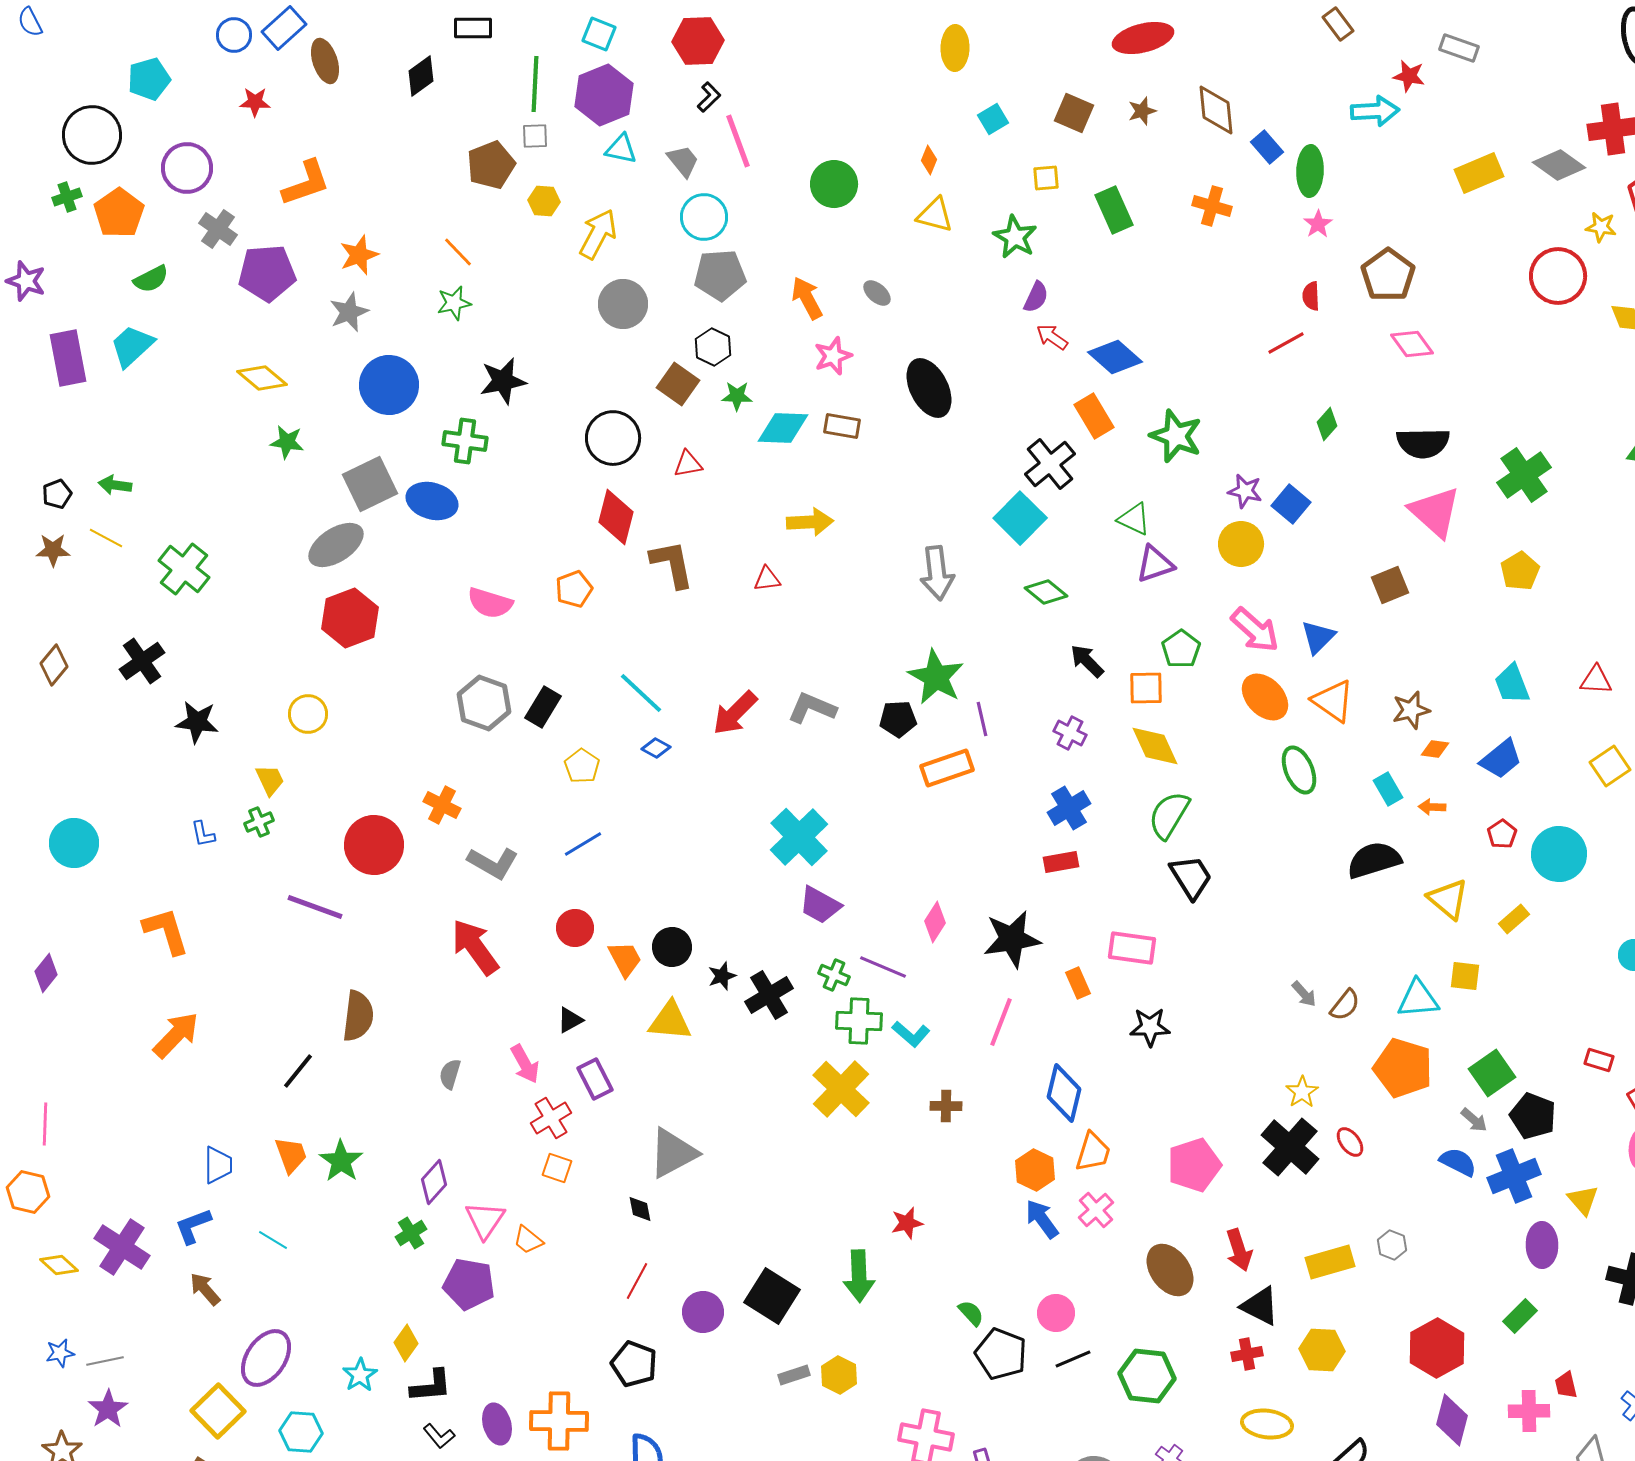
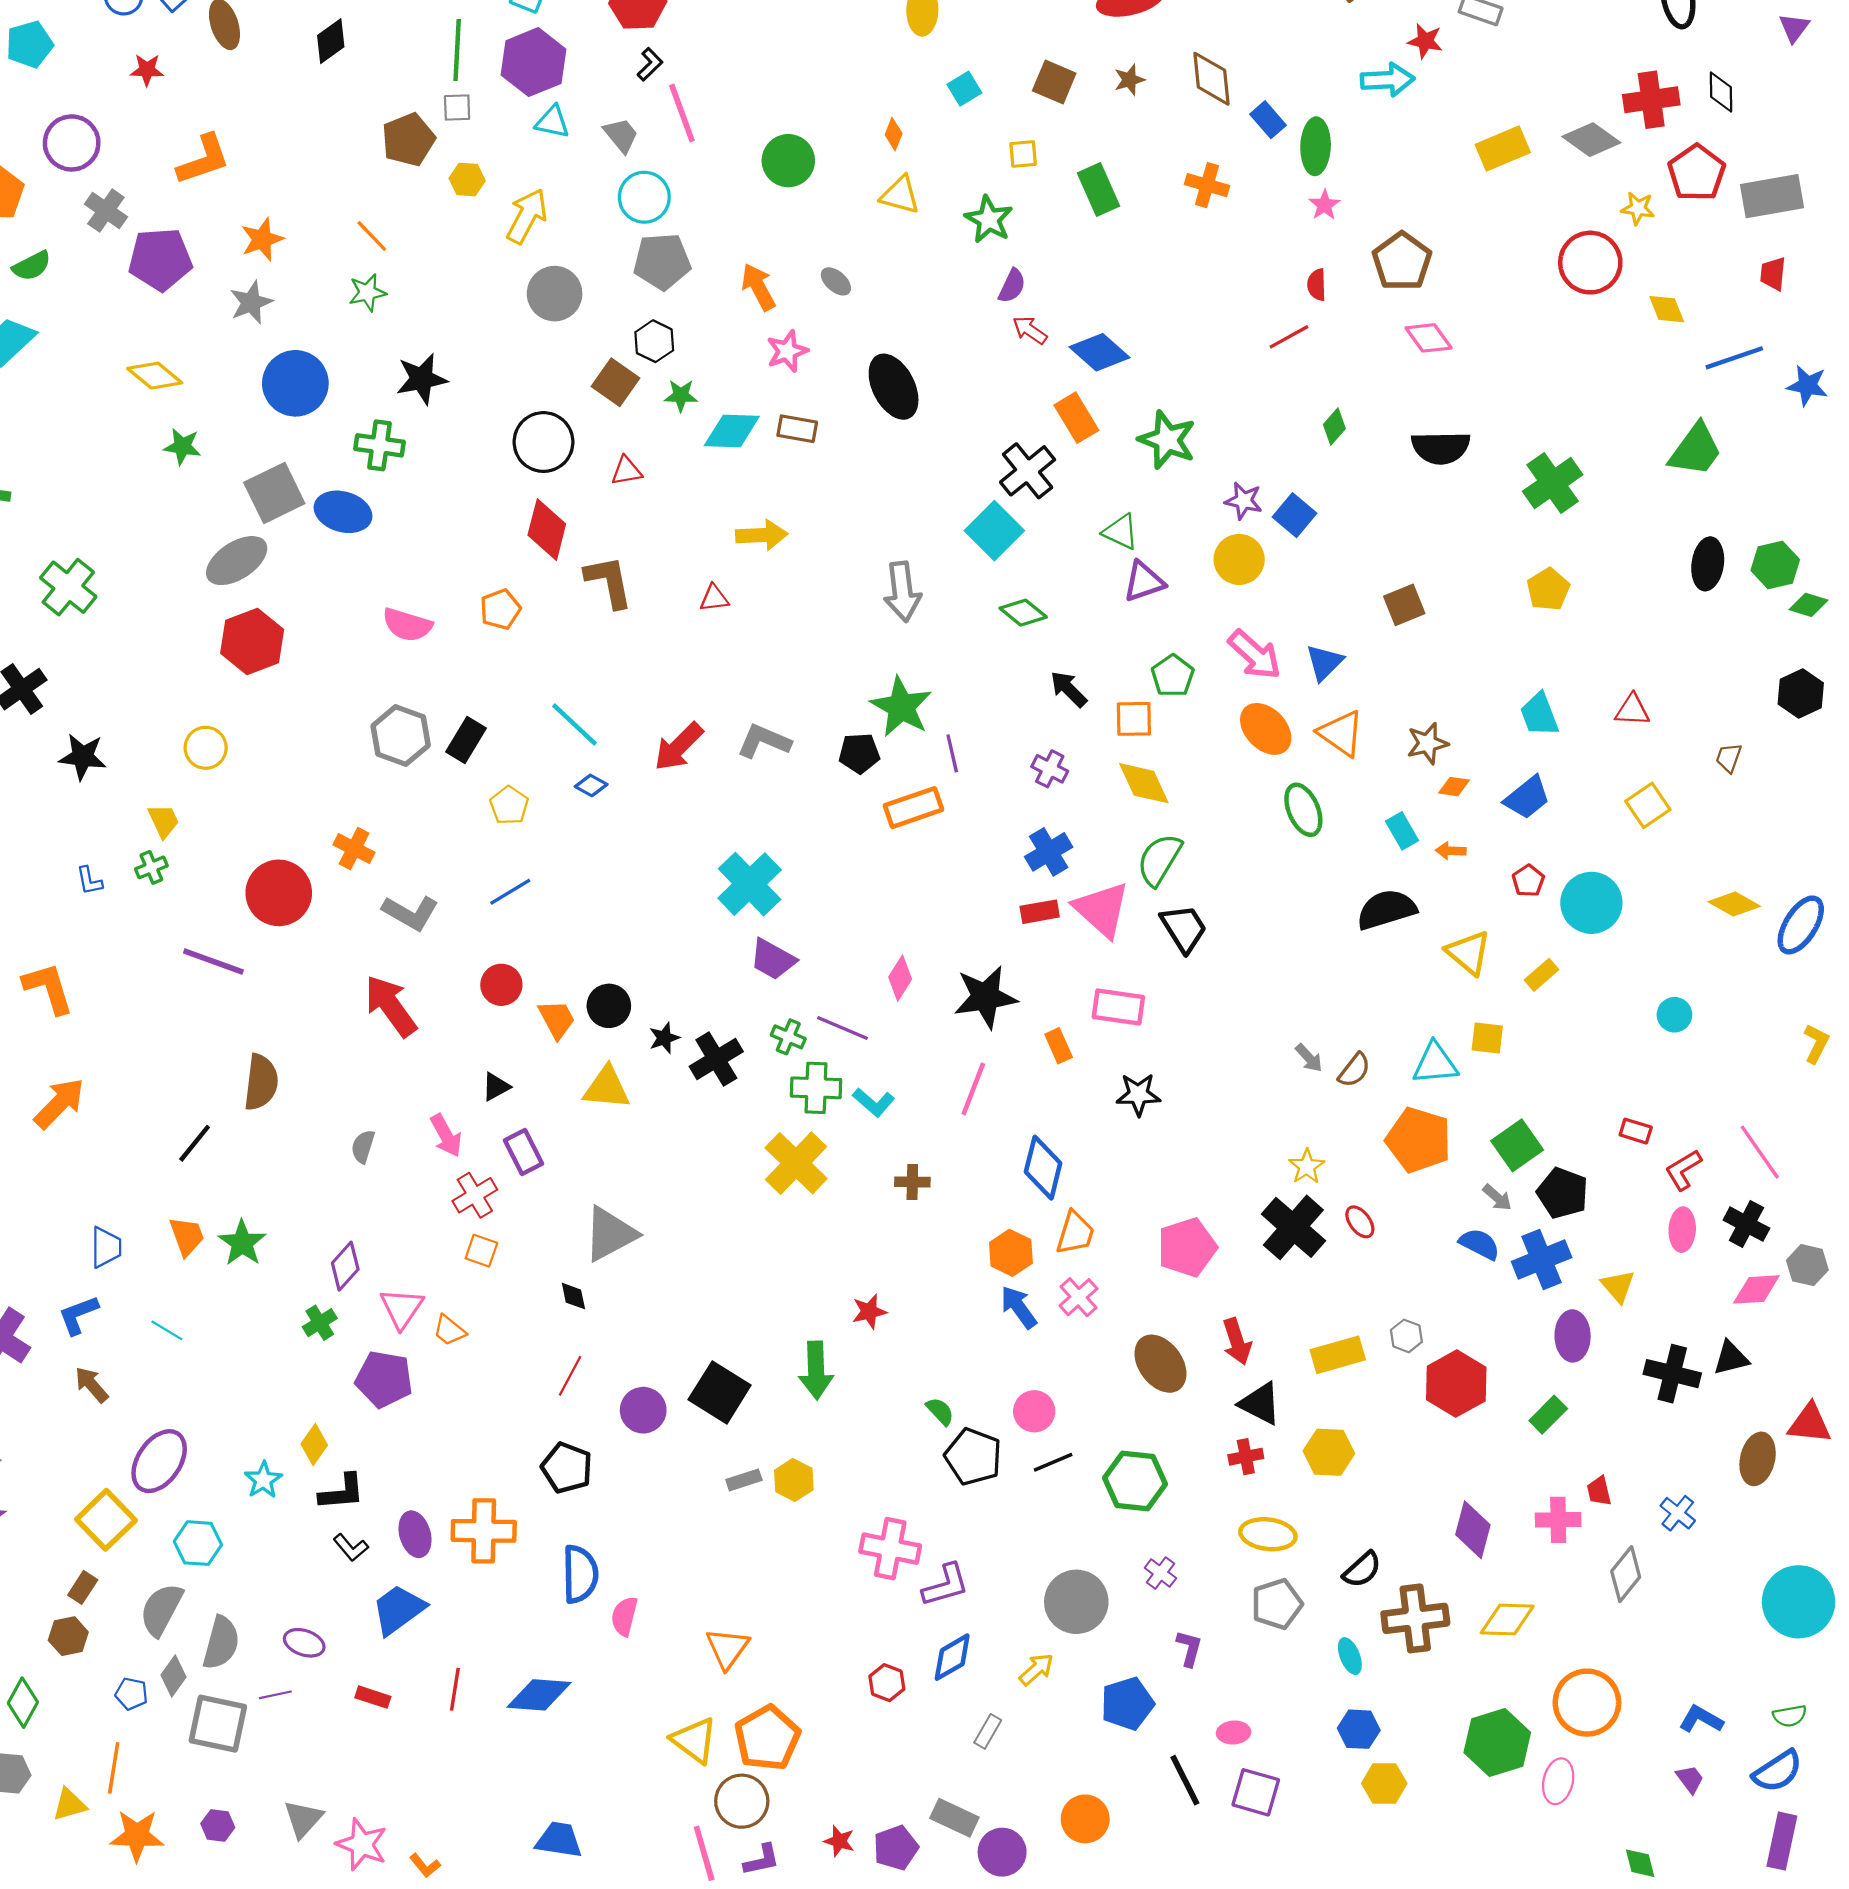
pink triangle: (1435, 512) -> (1102, 909), moved
red hexagon: (1437, 1348) -> (1456, 1384), moved

